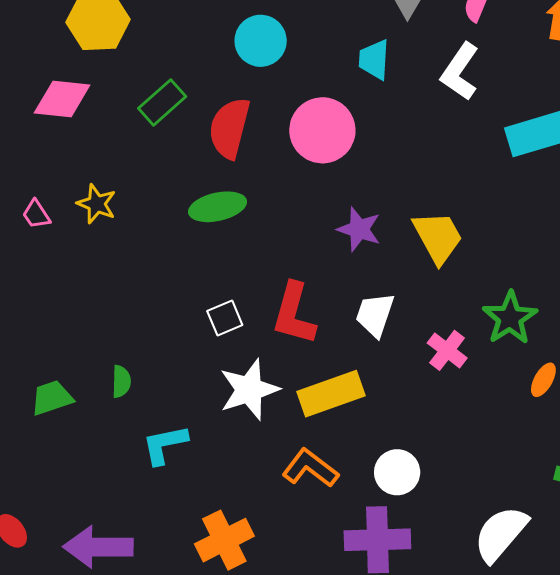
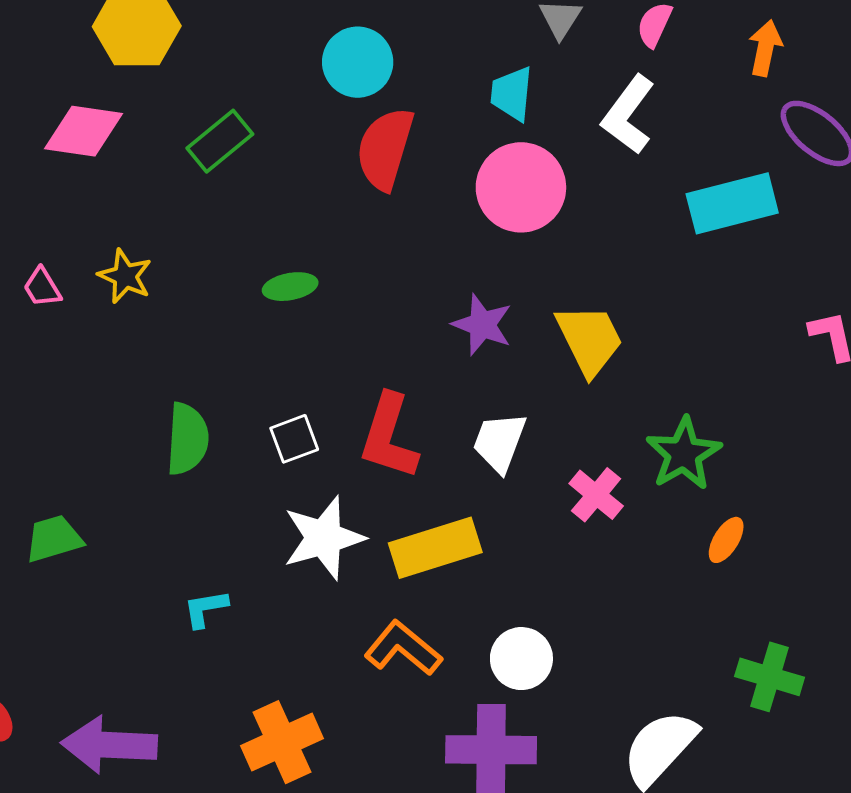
red semicircle: (229, 128) -> (385, 149), moved
pink circle: (322, 130) -> (521, 187), moved
green ellipse: (218, 207) -> (290, 287), size x0.7
green semicircle: (121, 381) -> (187, 439), moved, size x1.6
cyan L-shape: (165, 445) -> (205, 609), size x0.7

